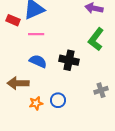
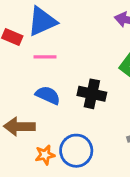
blue circle: (58, 100) -> (76, 151), size x1.5

